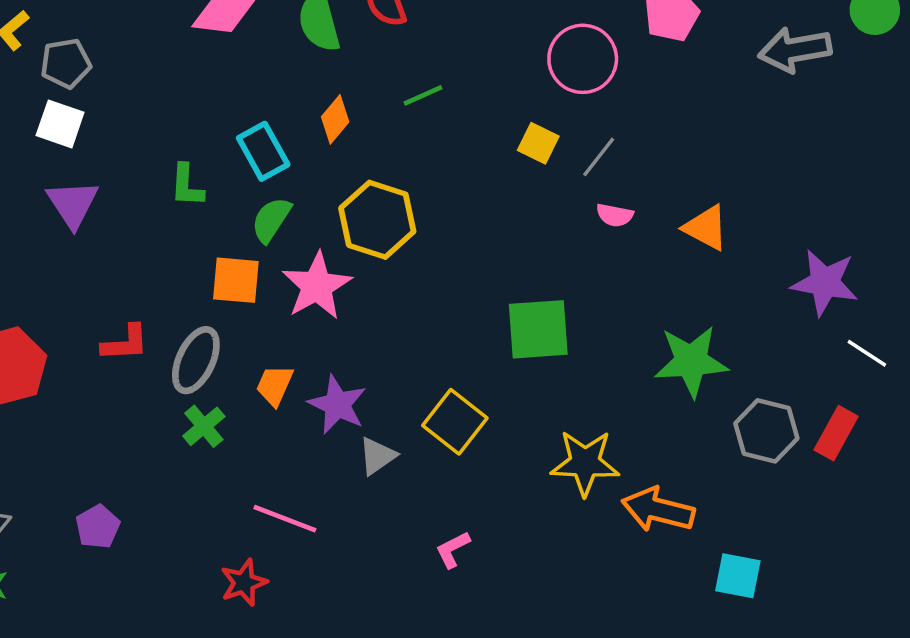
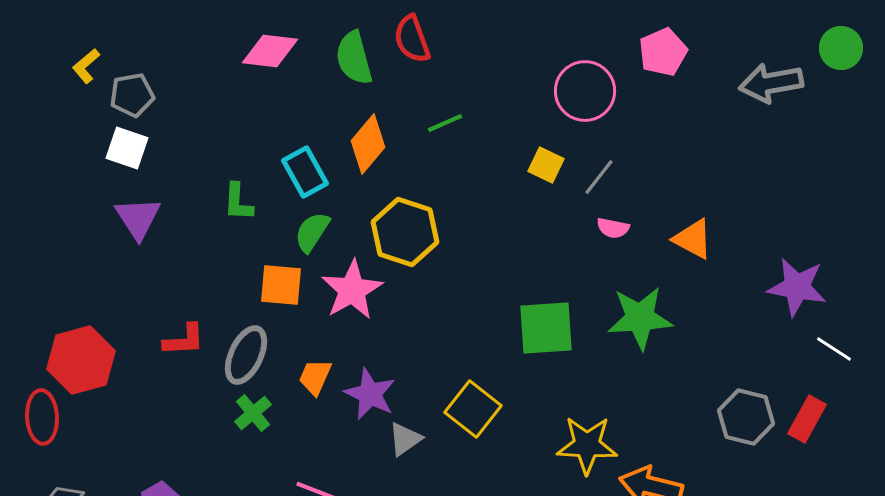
orange diamond: (335, 119) -> (368, 144), size x1.4
green star: (691, 361) -> (640, 318), moved

